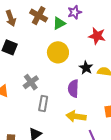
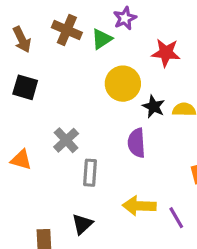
yellow circle: (58, 52) -> (123, 84), moved
yellow arrow: (76, 116) -> (139, 206), moved

